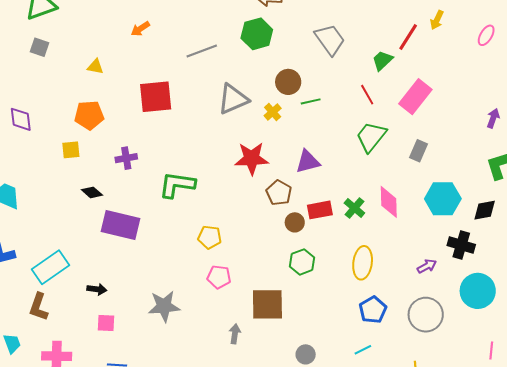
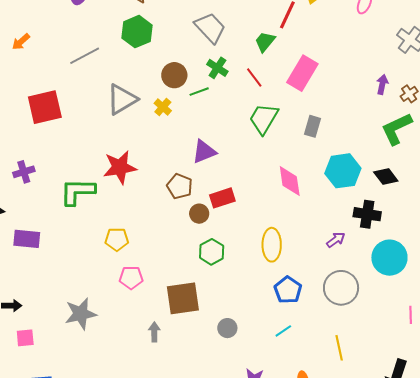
red star: (252, 158) -> (120, 167), moved
green cross: (354, 208) -> (217, 68), moved
black diamond: (485, 210) -> (386, 177), turned 70
purple rectangle: (120, 225) -> (27, 239), size x0.7
gray circle: (306, 354) -> (227, 328), moved

